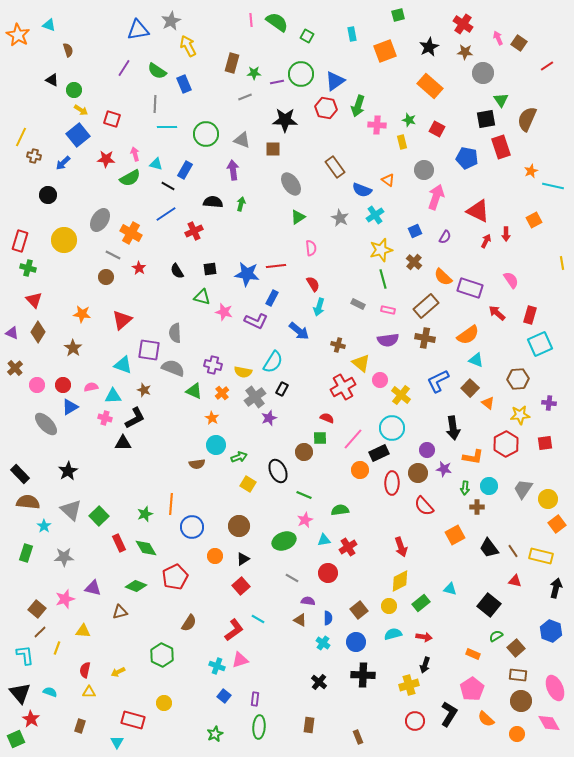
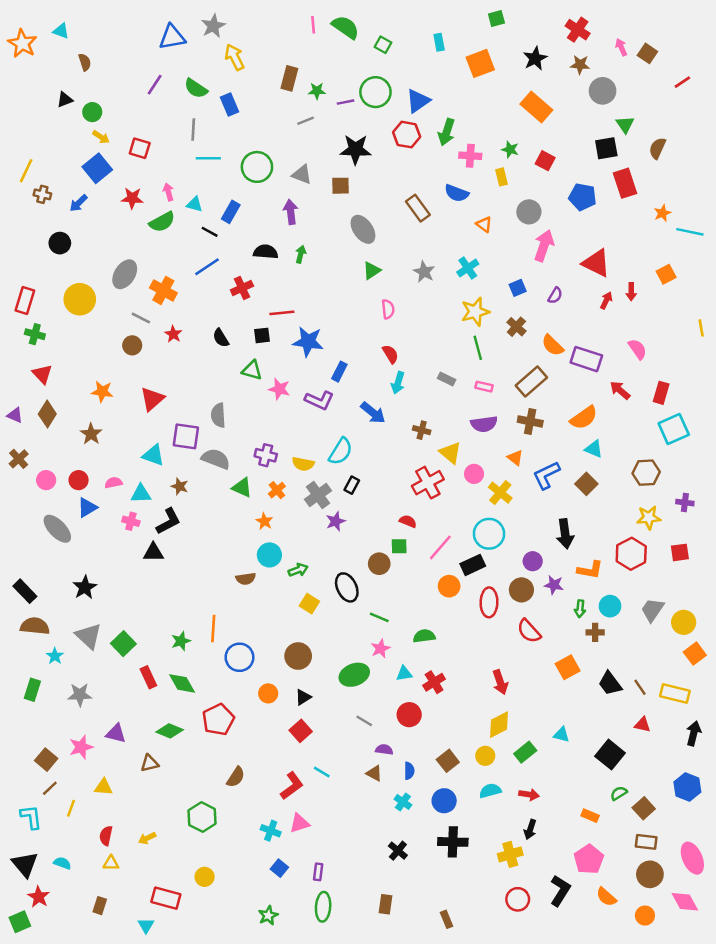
black triangle: (52, 80) -> (65, 100), turned -48
brown semicircle: (527, 119) -> (657, 148), size x0.7
blue semicircle: (362, 190) -> (457, 193), moved
red line: (276, 266) -> (282, 313), moved
orange triangle: (488, 403) -> (515, 458), moved

